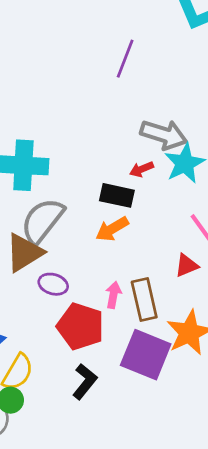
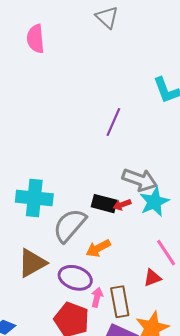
black rectangle: (117, 195) -> (104, 204), moved
gray semicircle: (42, 221) -> (70, 225), moved
purple ellipse: (53, 284) -> (75, 278), moved, size x1.5

